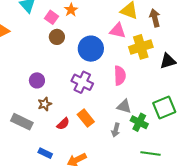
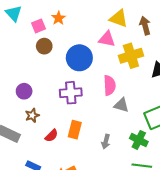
pink square: (51, 17) -> (38, 26), turned 32
purple cross: (82, 82) -> (71, 93), turned -30
gray triangle: (124, 106) -> (121, 105), moved
orange rectangle: (86, 118) -> (75, 130), turned 54
green cross: (139, 122) -> (139, 140), moved

